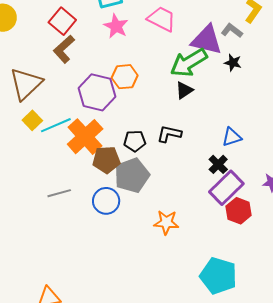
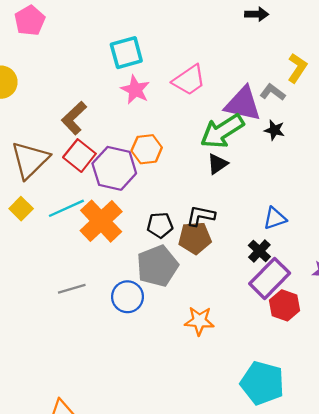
pink trapezoid: (162, 19) -> (189, 80), turned 120
red square: (62, 21) -> (79, 156), moved
yellow square: (32, 120) -> (21, 209), moved
brown pentagon: (106, 160) -> (195, 238), moved

